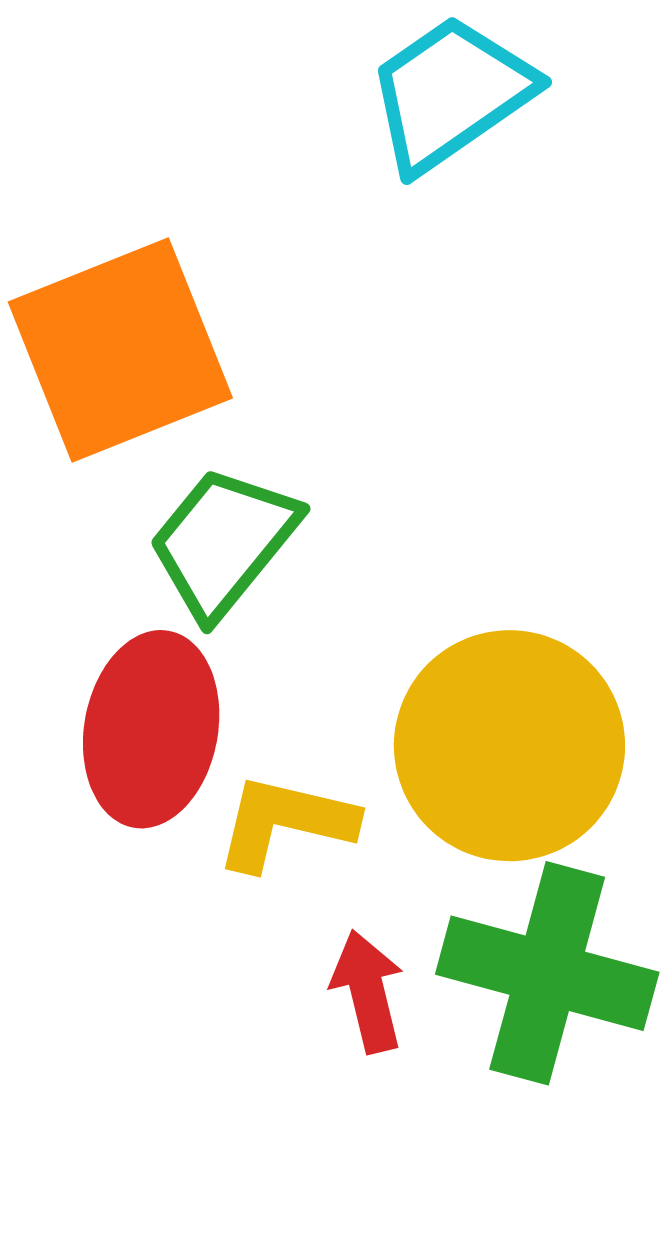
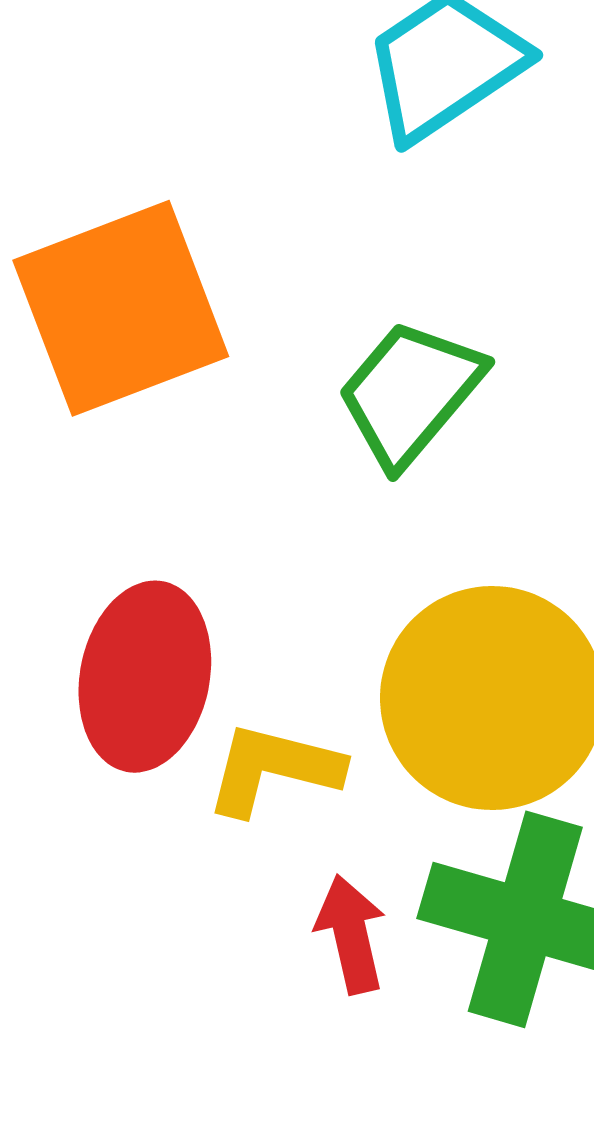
green trapezoid: (223, 542) -> (410, 393), moved

